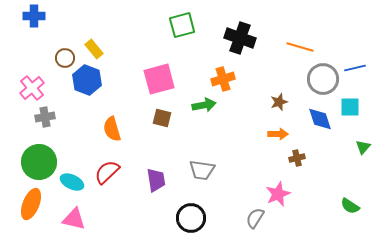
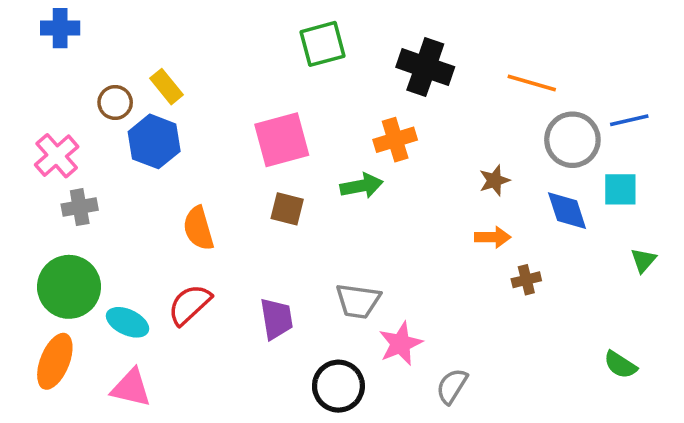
pink star: (278, 194) -> (400, 344), moved

